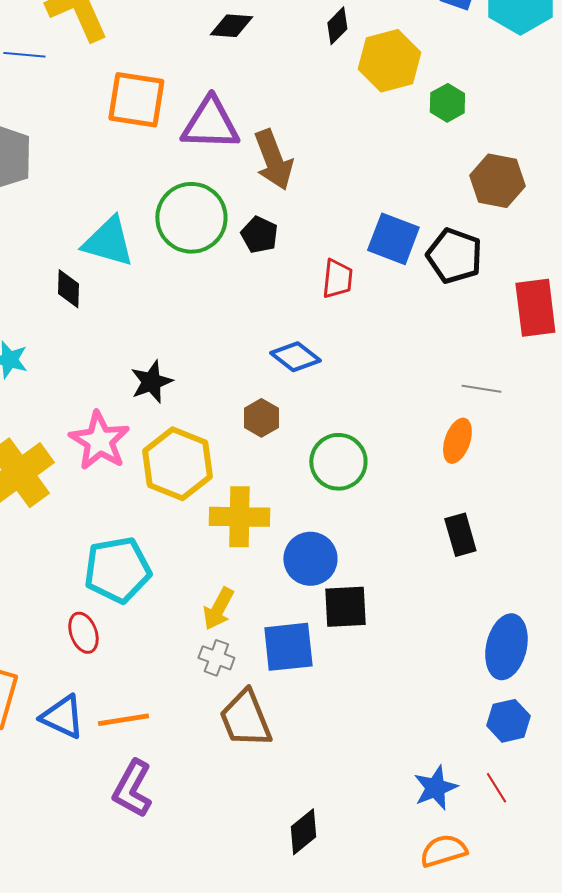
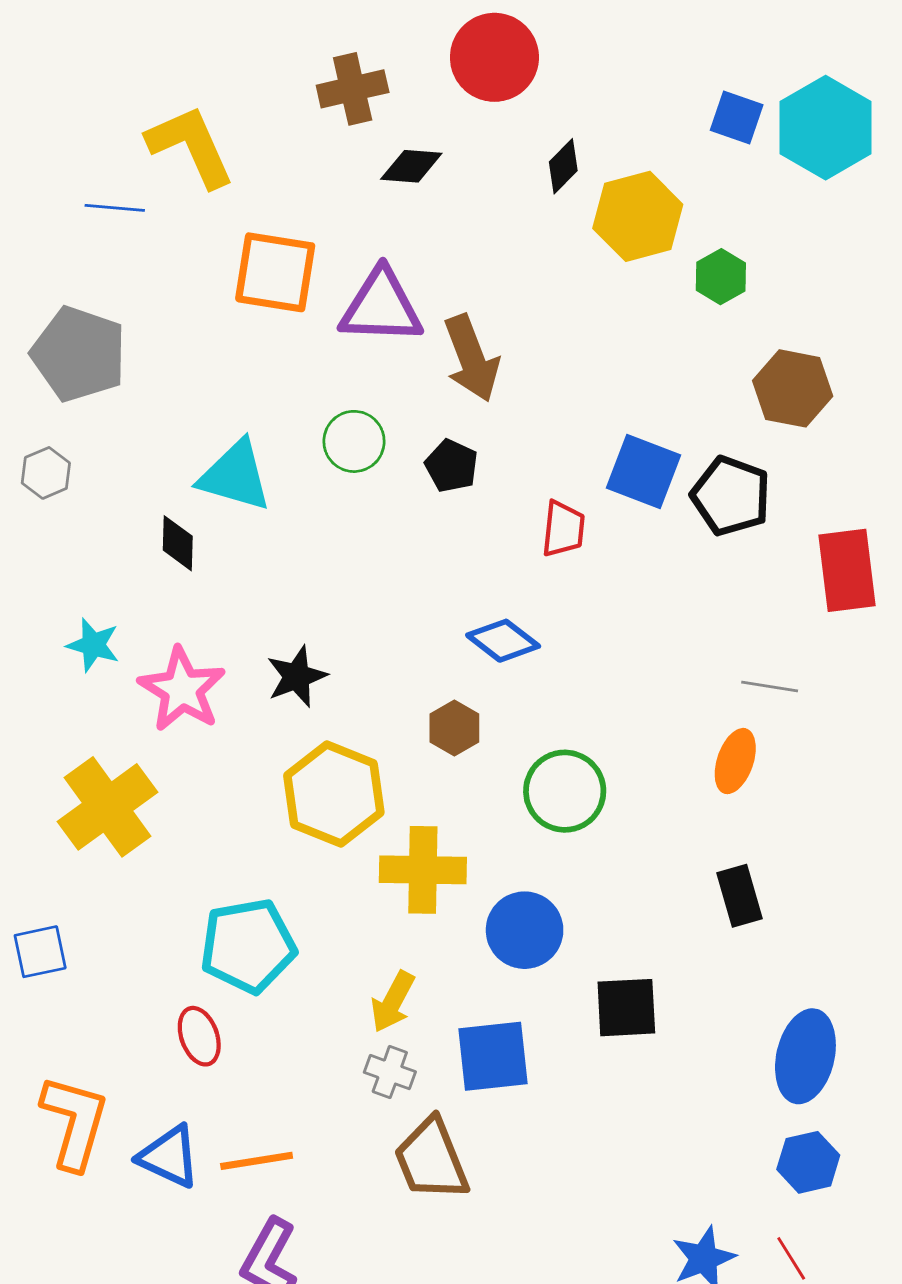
green circle: (191, 218) -> (354, 441), size x0.6
pink star: (99, 441) -> (182, 689), moved
black square: (345, 607) -> (626, 1008), moved

